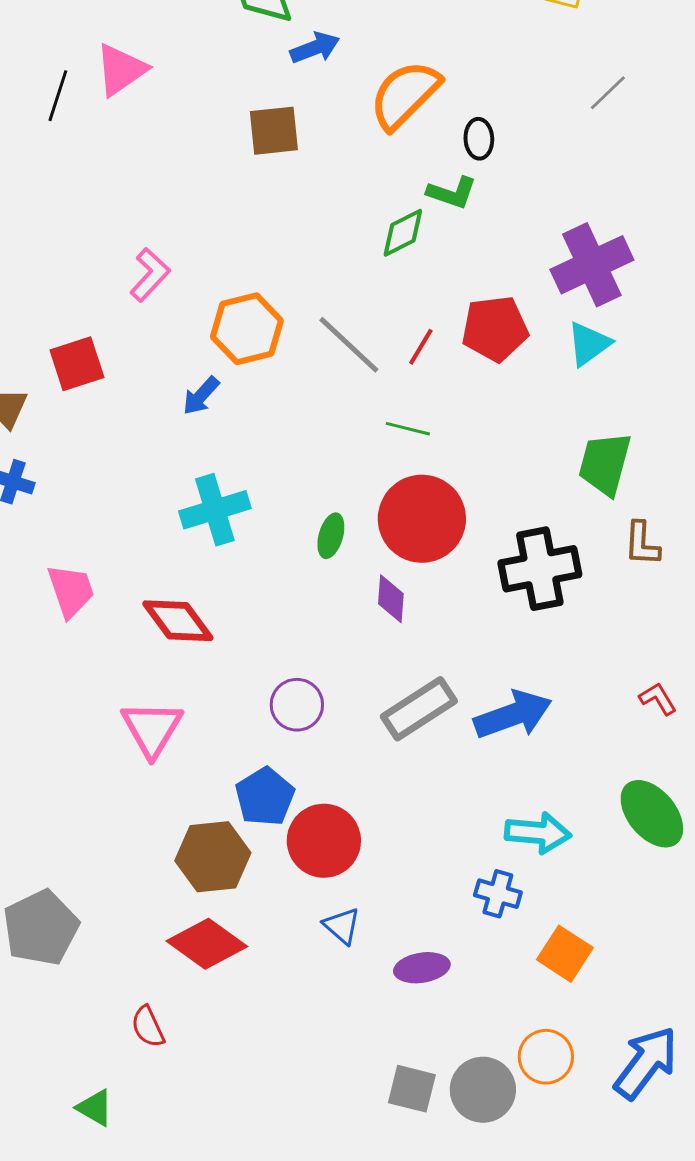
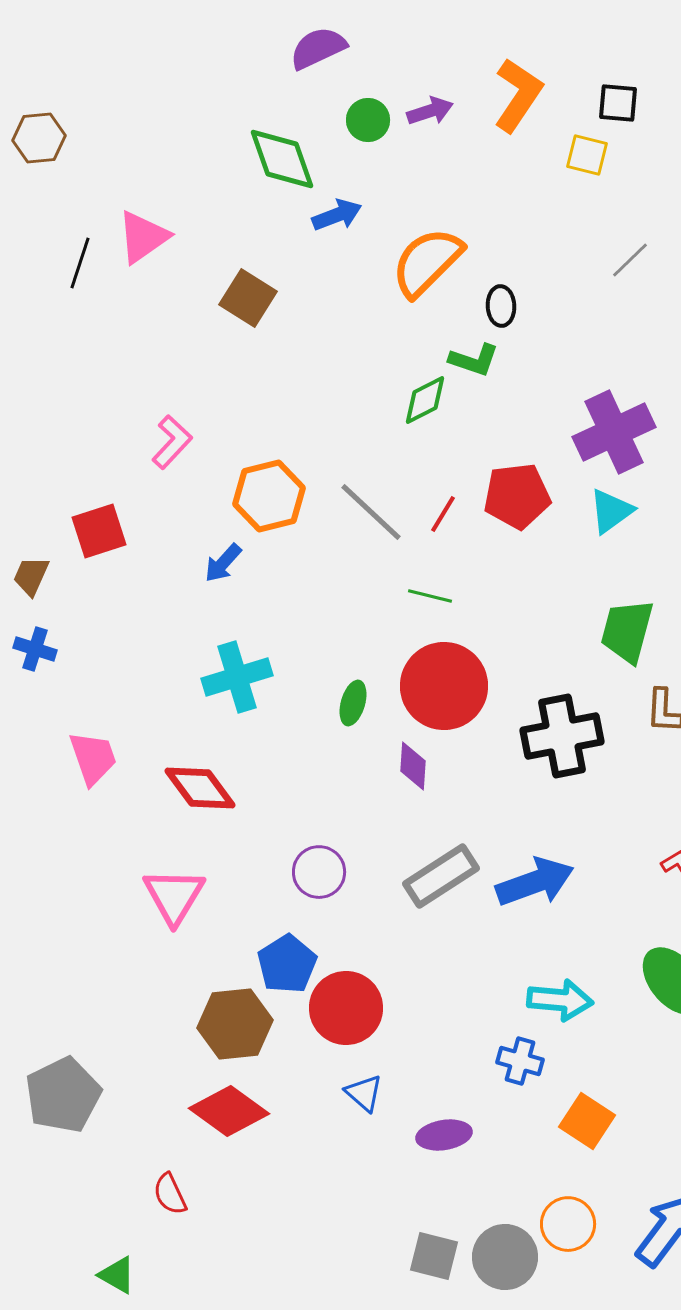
brown square: (274, 131) -> (248, 298), moved, turned 38

